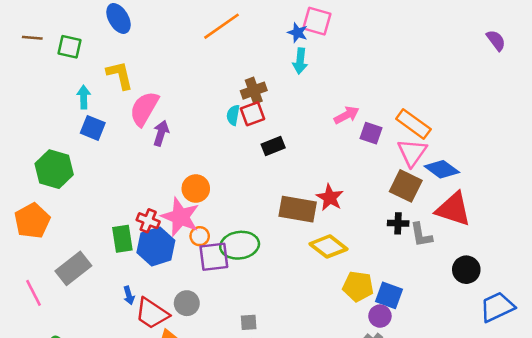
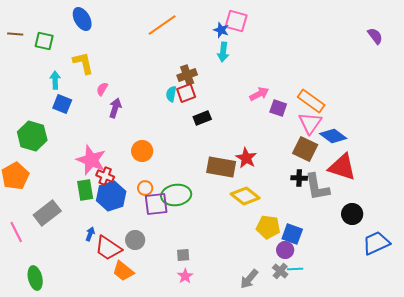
pink semicircle: (144, 109) -> (102, 89), size x0.5
pink star: (180, 217) -> (91, 160), moved
gray L-shape: (421, 235) -> (317, 187), size x1.4
blue arrow: (129, 295) -> (90, 234), turned -144

